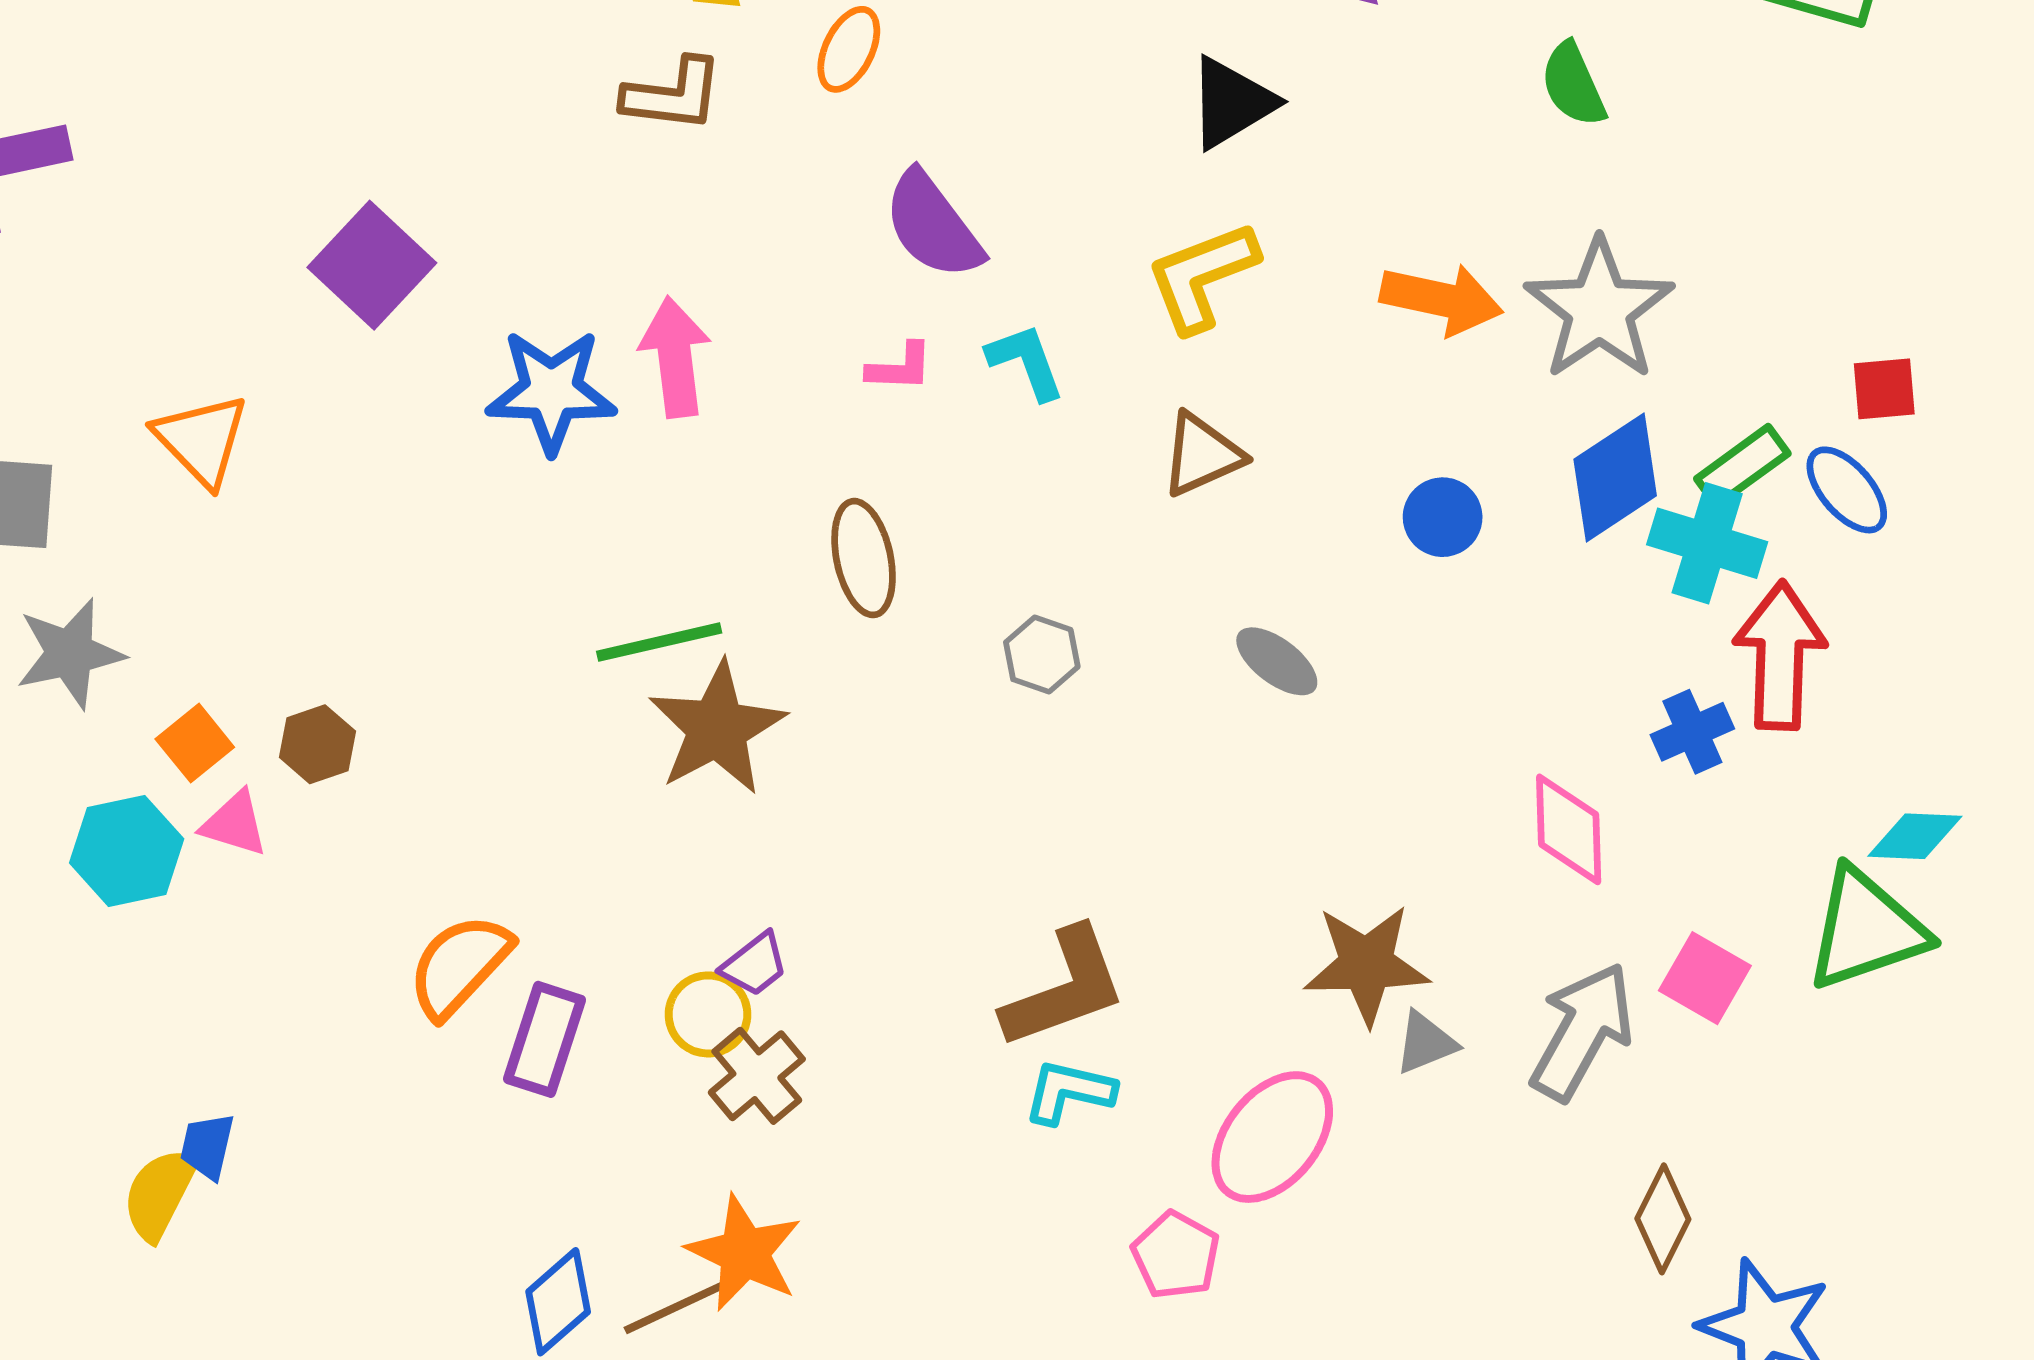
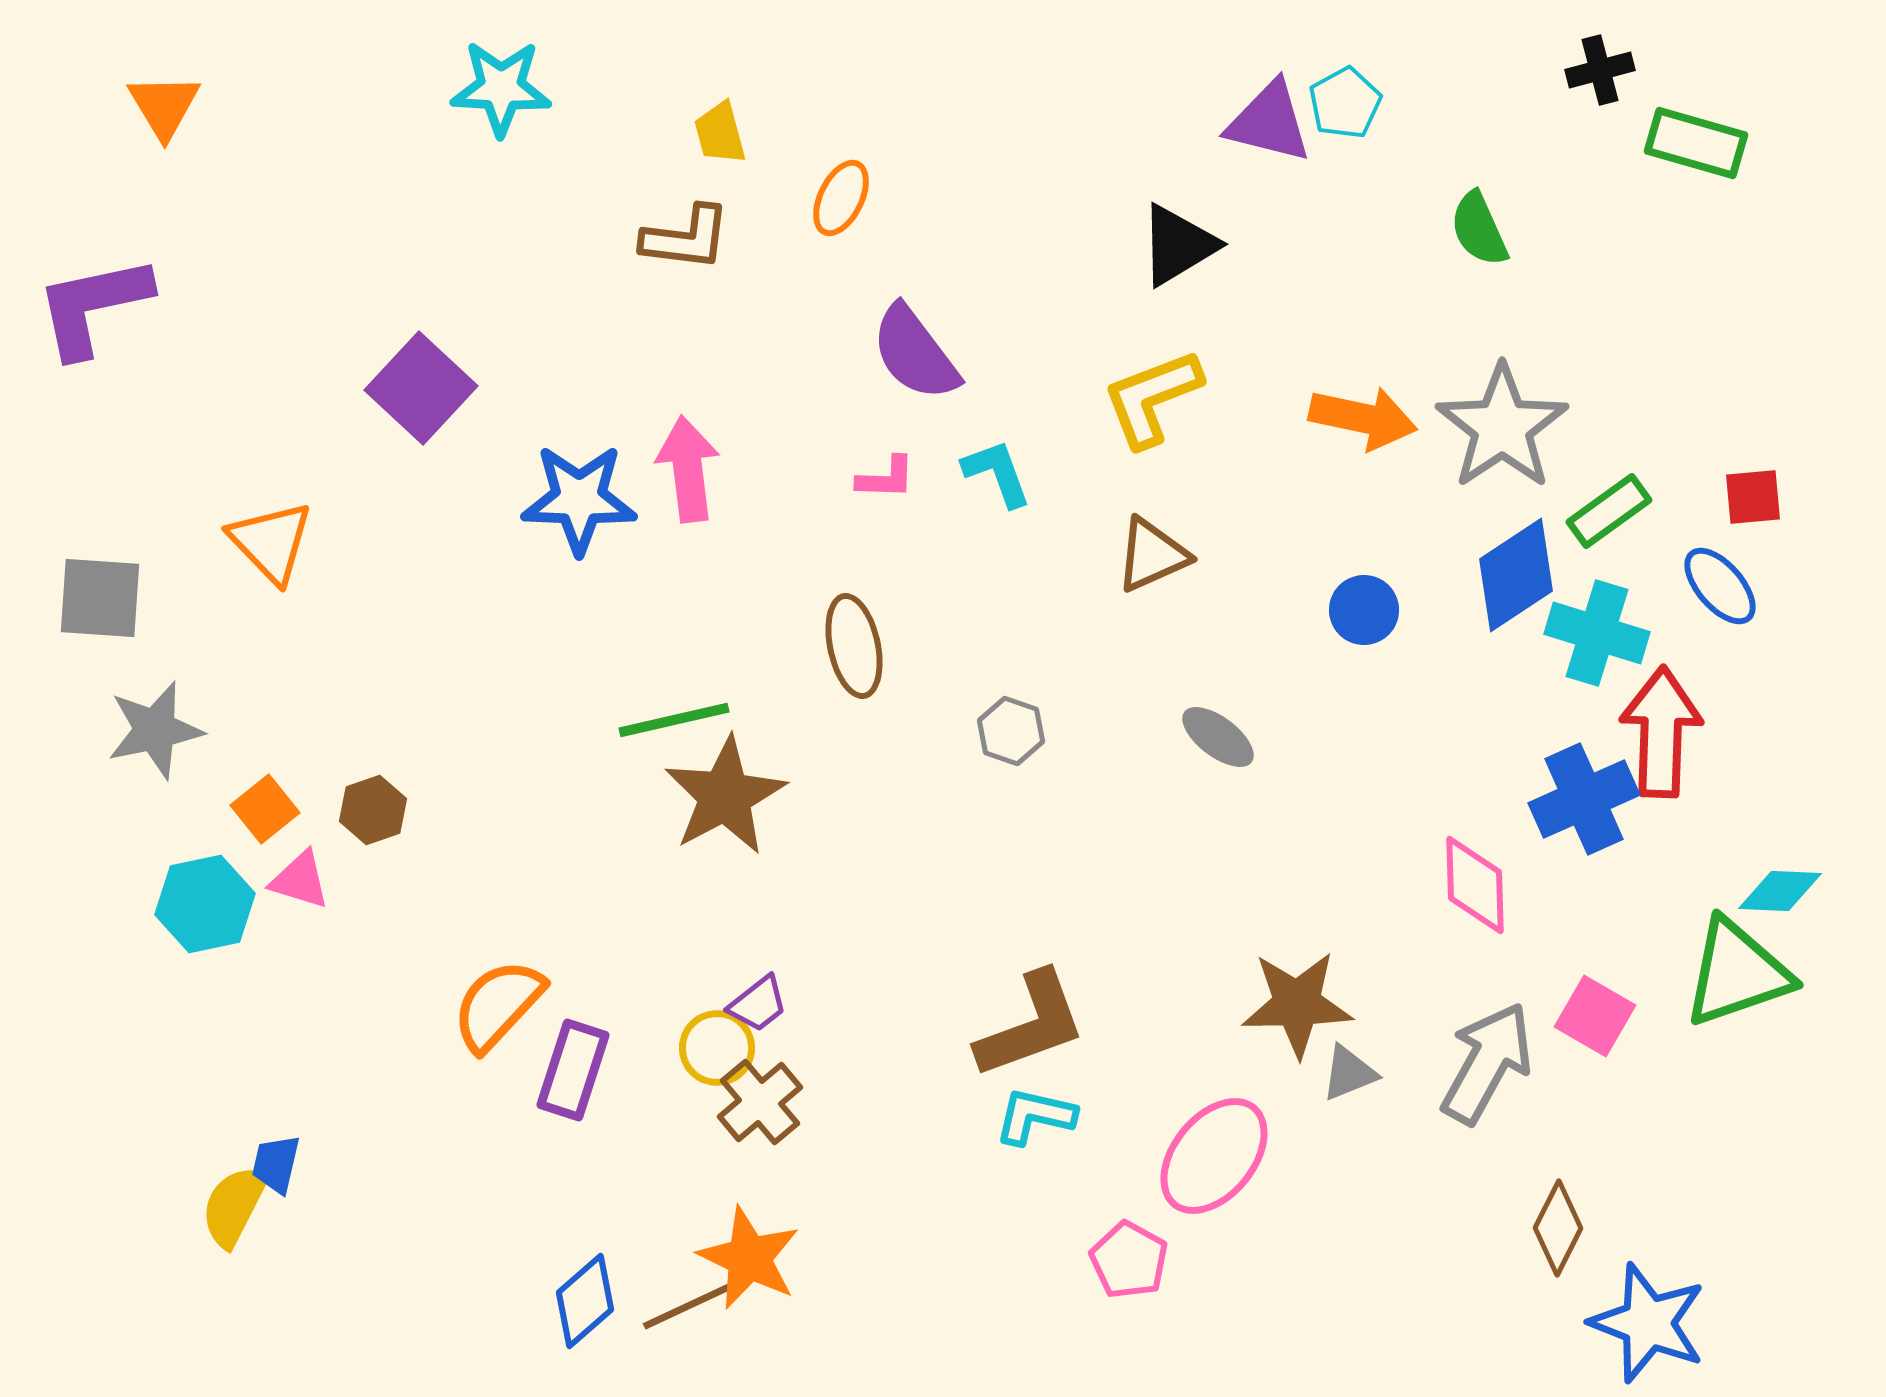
green rectangle: (1742, 466) -> (1609, 511), moved
blue cross: (1692, 732) -> (1584, 799), size x1.5

